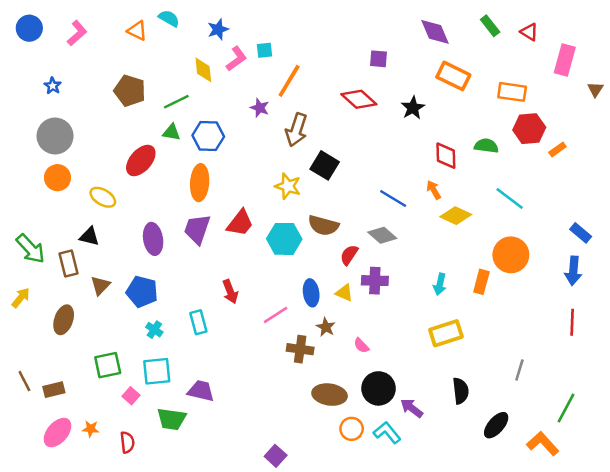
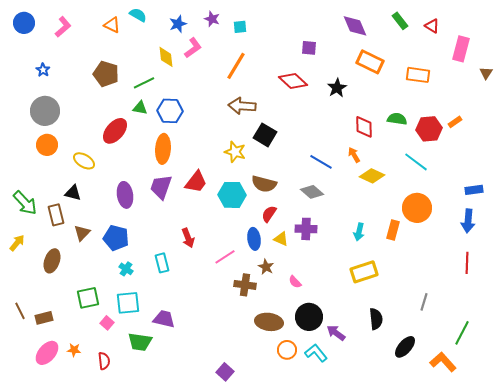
cyan square: (265, 50) -> (240, 27), moved
purple star: (260, 108) -> (212, 19), moved
red hexagon: (529, 129) -> (429, 129), moved
brown arrow: (296, 130) -> (242, 106), turned 76
blue rectangle: (581, 233) -> (474, 190), turned -48
red semicircle: (349, 255) -> (269, 214), moved

